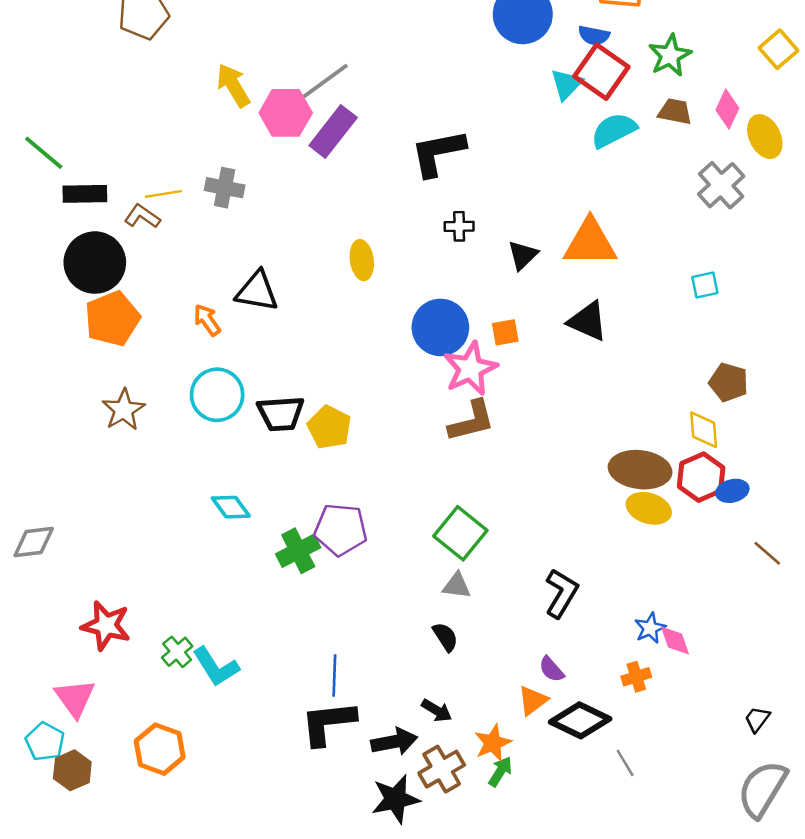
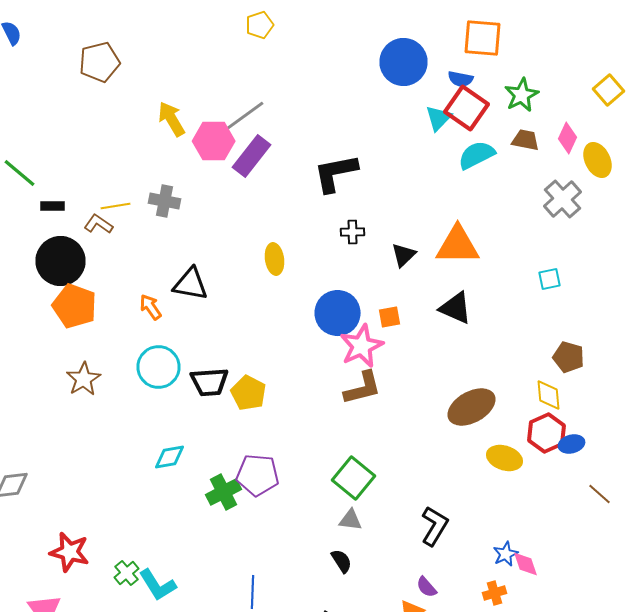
black rectangle: (85, 194) -> (52, 206), size x0.7
orange pentagon: (112, 319) -> (74, 306), turned -30
brown ellipse: (640, 470) -> (472, 407), moved, turned -36
cyan diamond: (231, 507) -> (170, 457), turned -64

